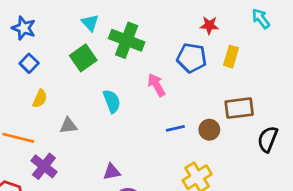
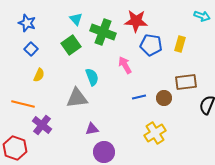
cyan arrow: (261, 19) -> (202, 16), turned 147
red star: (209, 25) -> (136, 21), moved, size x1.6
gray triangle: (68, 126) -> (77, 98), moved, size x1.6

